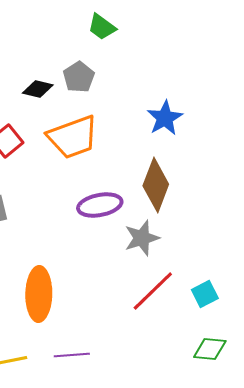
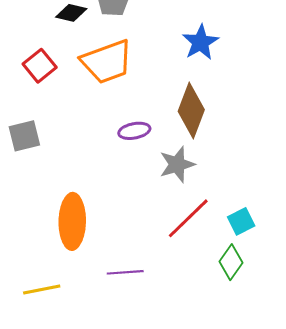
purple ellipse: (100, 205) -> (134, 131), size x0.7
green diamond: (210, 349) -> (231, 262), moved, turned -60
purple line: (72, 355) -> (125, 272), moved

